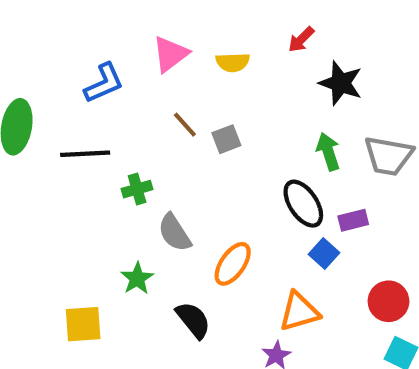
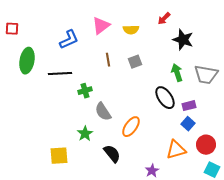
brown line: (185, 125) -> (108, 60), turned 32
gray square: (226, 139) -> (135, 62), moved
blue square: (324, 253) -> (188, 124), moved
orange triangle: (299, 312) -> (176, 150), moved

